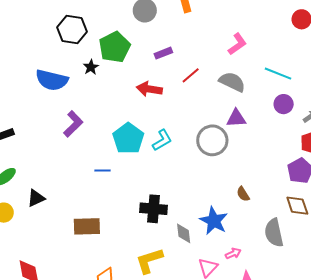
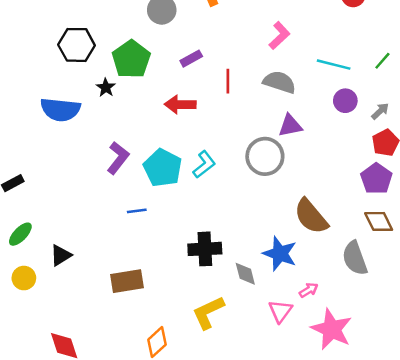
red line: (191, 75) -> (228, 81), turned -42
purple L-shape: (73, 124) -> (118, 158), moved
brown semicircle: (243, 194) -> (311, 216), size x2.0

